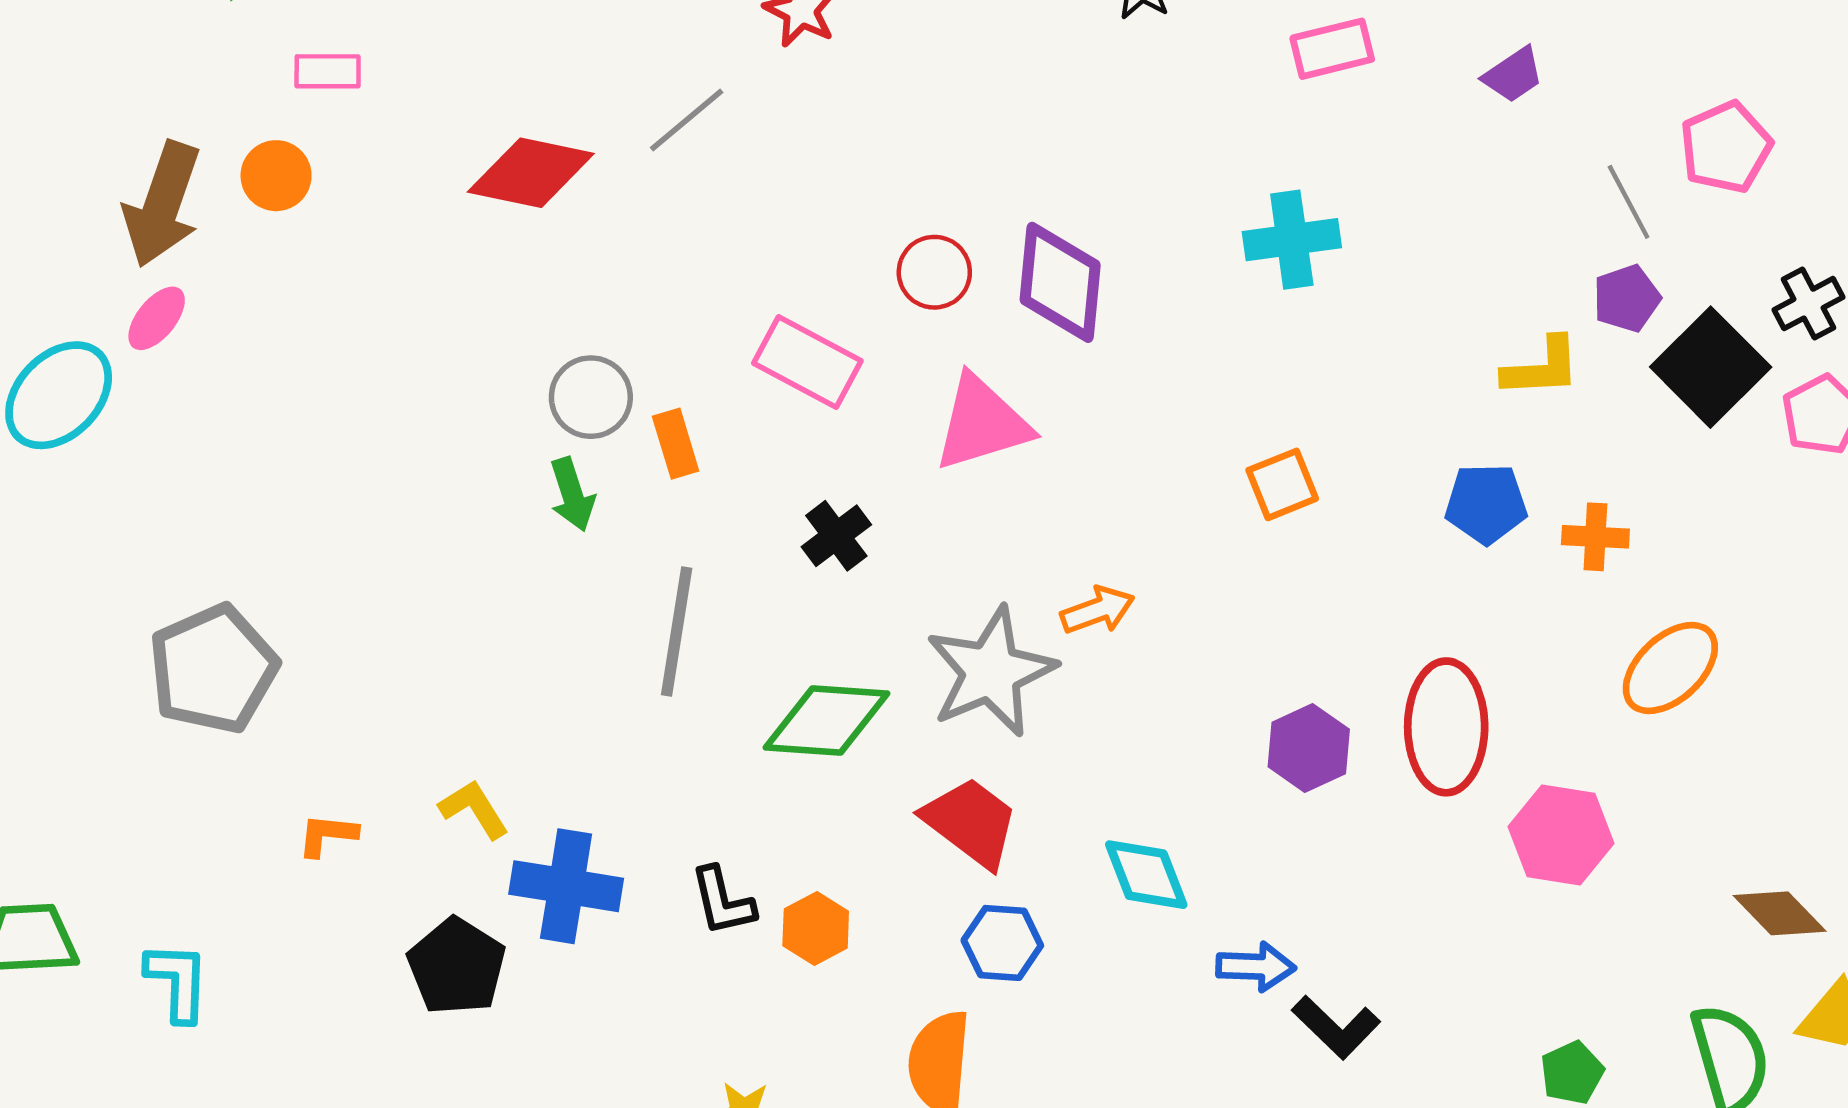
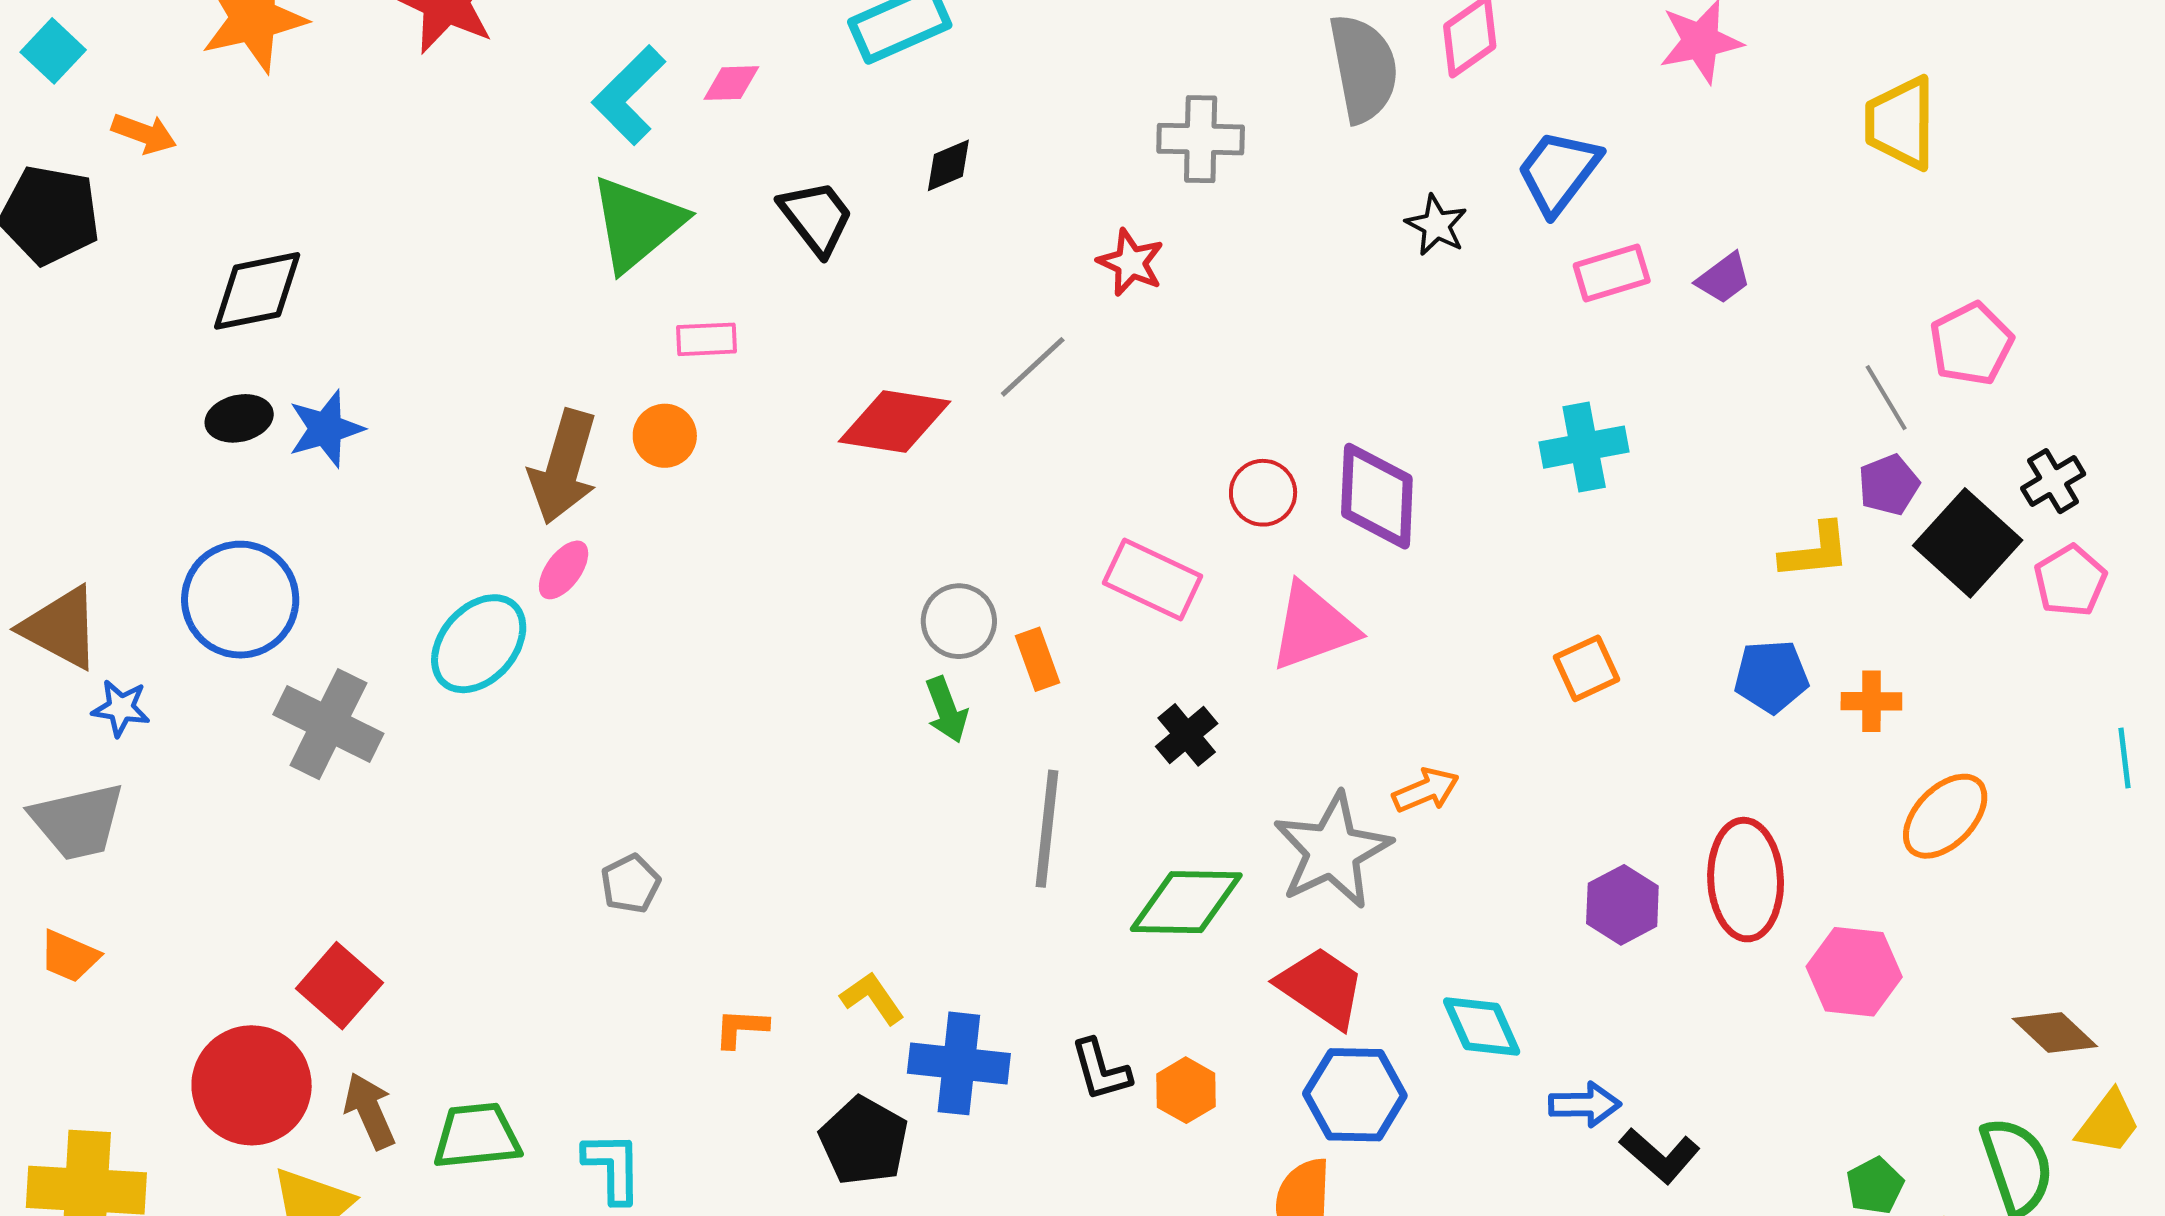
purple trapezoid: (1513, 75) -> (1724, 278), moved
gray pentagon: (213, 669) -> (631, 884), size x0.5
blue hexagon: (1002, 943) -> (1355, 1095), size x1.4

